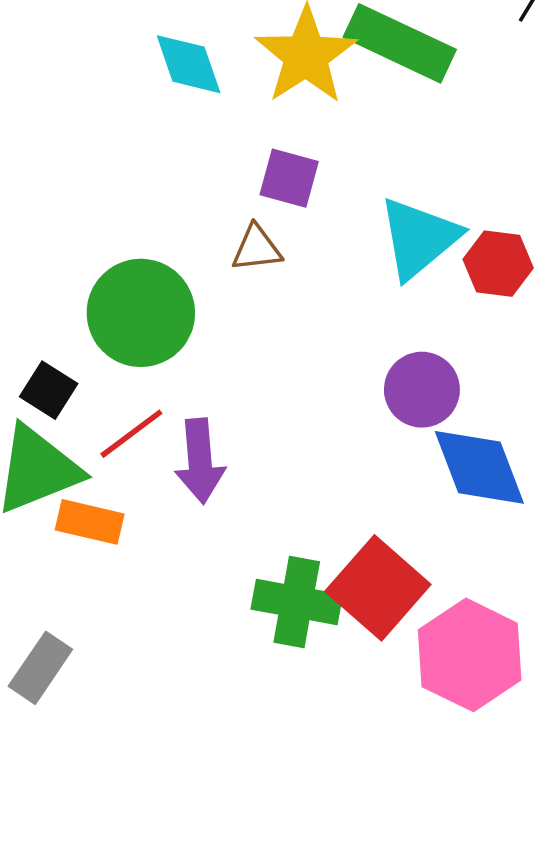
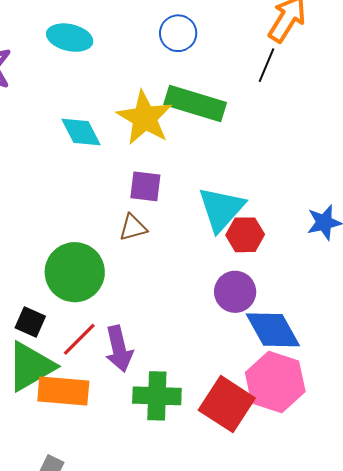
red hexagon: (498, 264) -> (245, 235), moved
orange rectangle: (90, 522) -> (63, 391), size x1.4
green cross: (297, 602) -> (157, 396), moved
pink hexagon: (470, 655) -> (275, 382), moved

